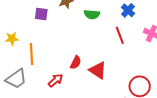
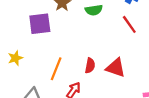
purple square: (41, 14) -> (40, 24), size x1.5
orange line: (32, 54) -> (56, 69), moved, turned 40

